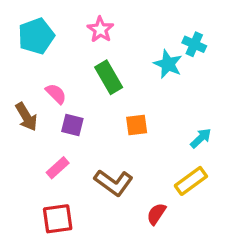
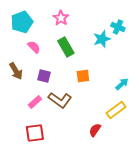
cyan star: (168, 64) -> (102, 39), turned 30
pink semicircle: (56, 94) -> (34, 47), moved
brown L-shape: (114, 183) -> (60, 100), moved

